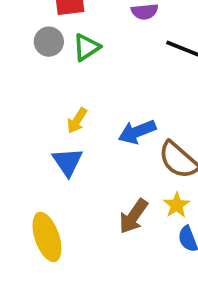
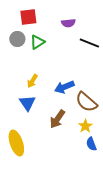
brown arrow: (133, 216) -> (57, 119), moved

